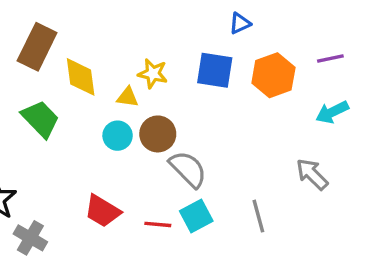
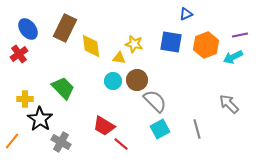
cyan arrow: (332, 112) -> (233, 57), moved
green trapezoid: (40, 119) -> (63, 88), moved
red line: (158, 224) -> (121, 144), moved, turned 35

